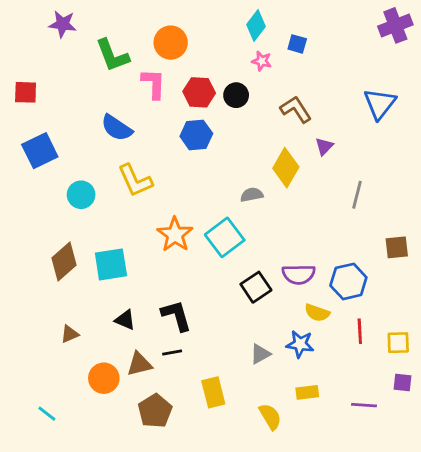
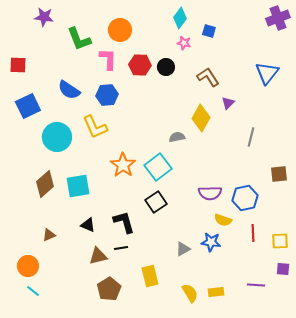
blue semicircle: (117, 128) -> (69, 90), moved
blue hexagon: (196, 135) -> (107, 95), moved
cyan circle: (81, 195) -> (57, 137), size x1.5
black square: (256, 287) -> (156, 202), moved
orange circle: (104, 378) -> (28, 266), moved
yellow rectangle: (307, 392) -> (216, 292), moved

